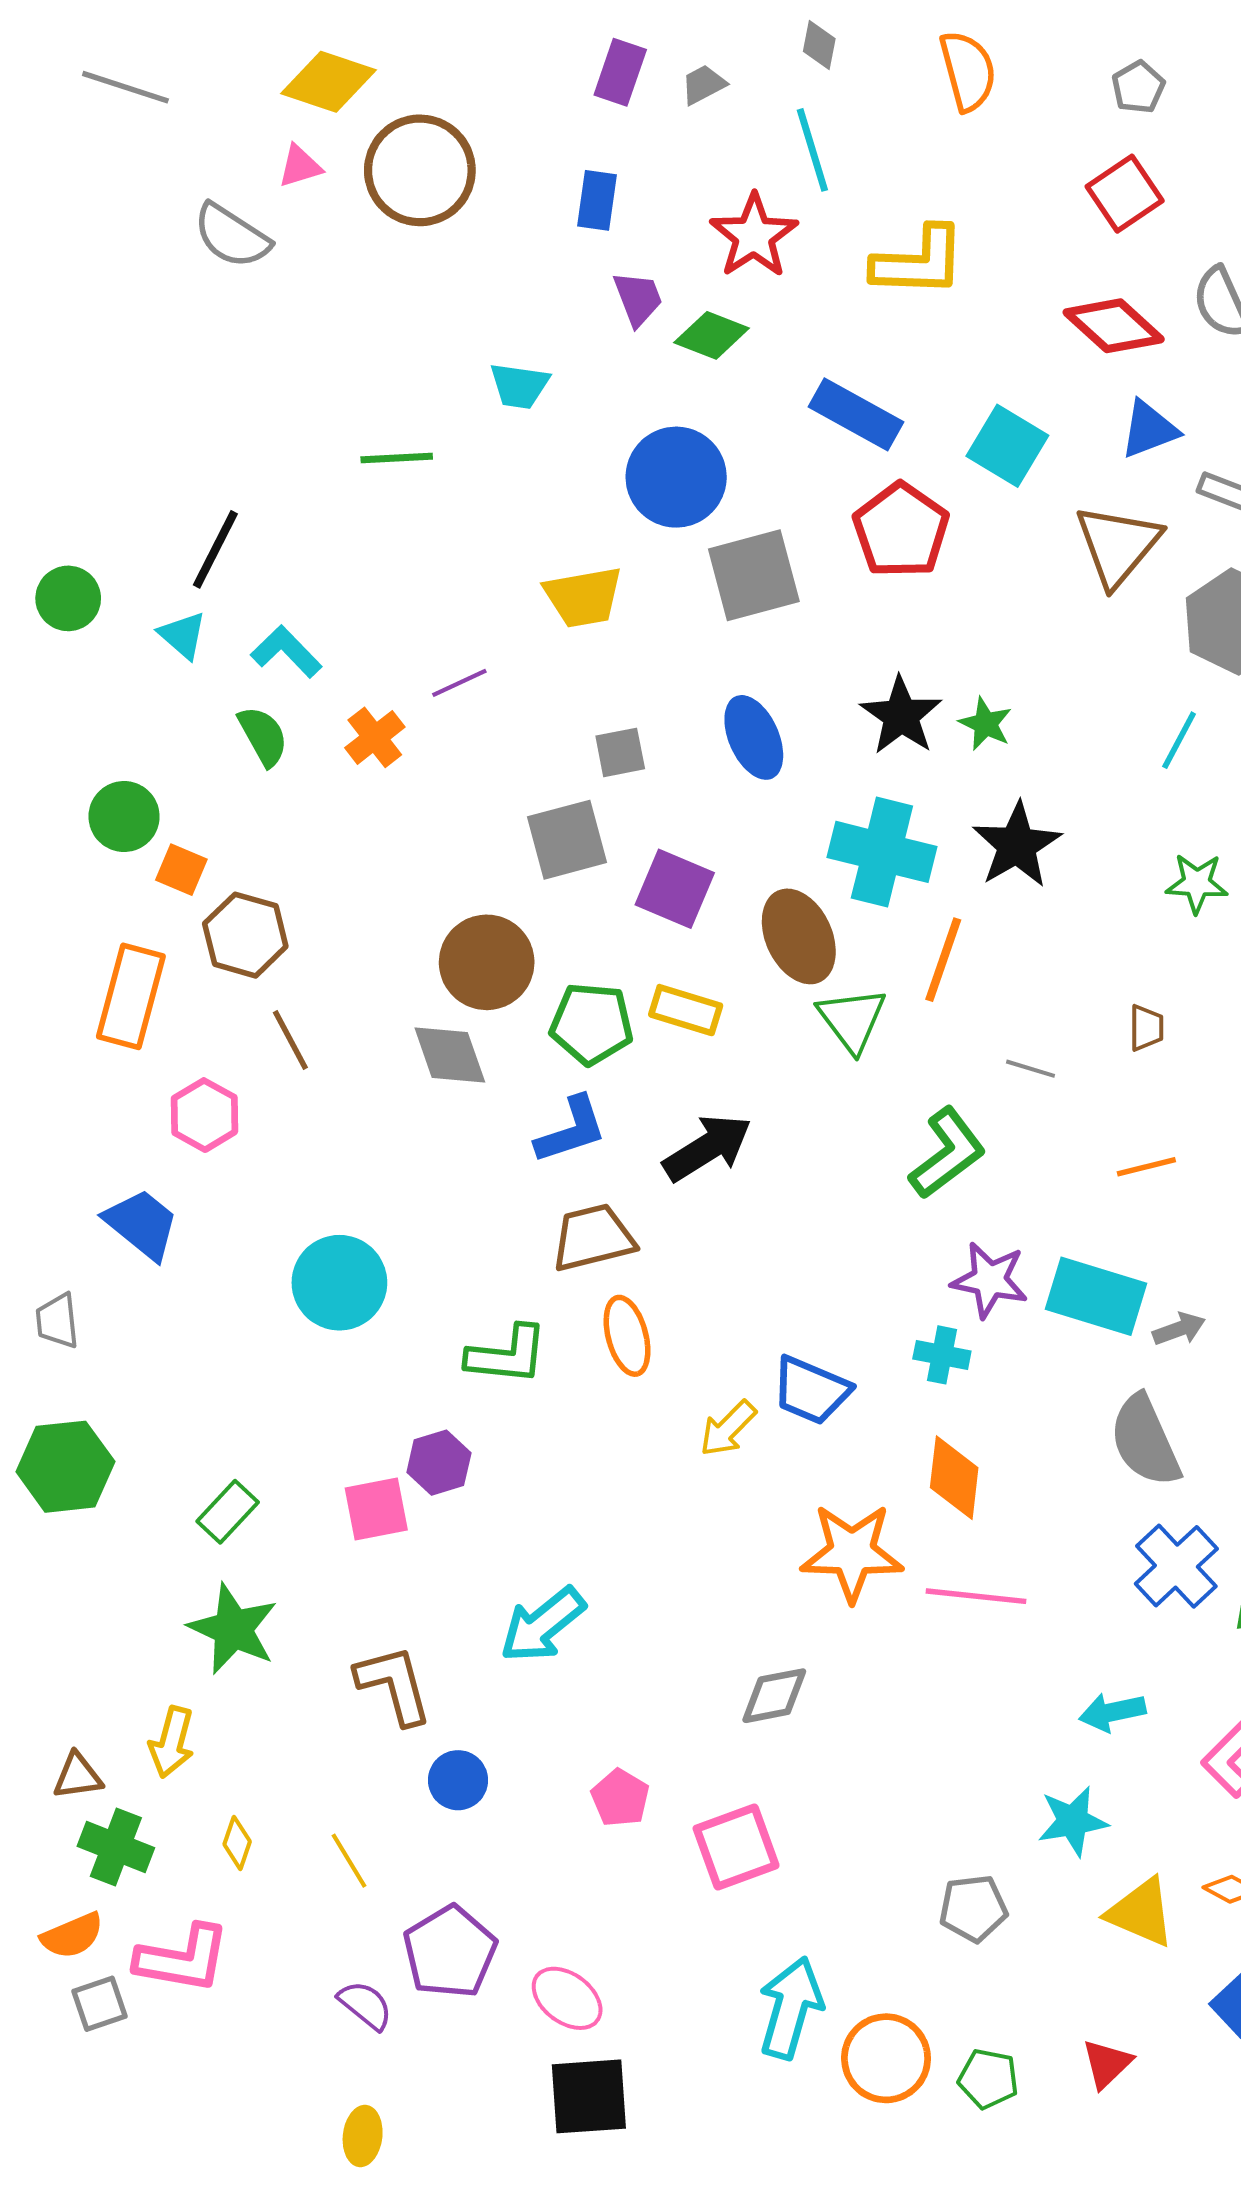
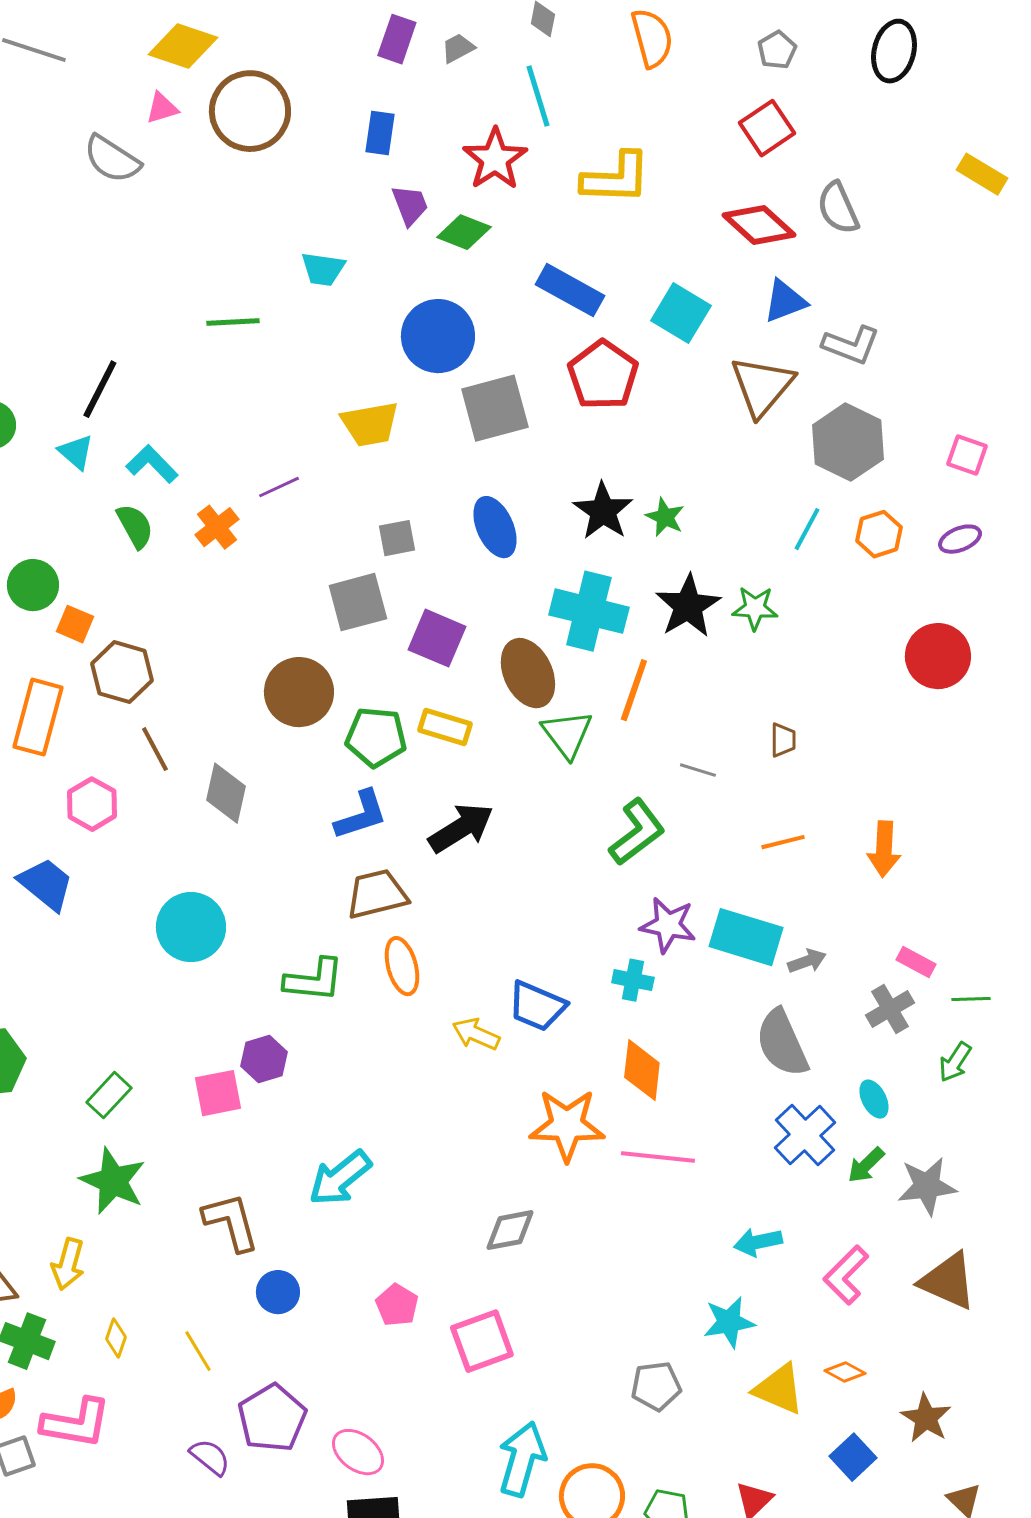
green star: (1197, 883) -> (755, 608), moved
gray diamond: (450, 1055) -> (226, 793), moved, turned 32
yellow arrow: (728, 1429) -> (476, 1034), turned 69

